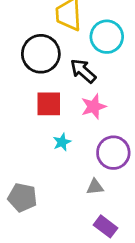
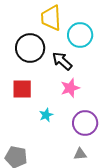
red square: (49, 104) -> (22, 89), moved
gray triangle: (95, 187) -> (80, 154), moved

